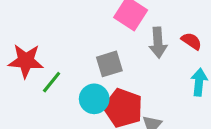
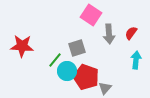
red semicircle: (191, 41) -> (131, 33), turned -88
green line: (52, 82) -> (55, 60), moved

